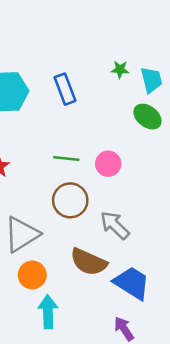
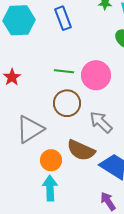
pink circle: (108, 164) -> (96, 75), size x1.5
orange circle: (32, 275) -> (51, 160), moved

